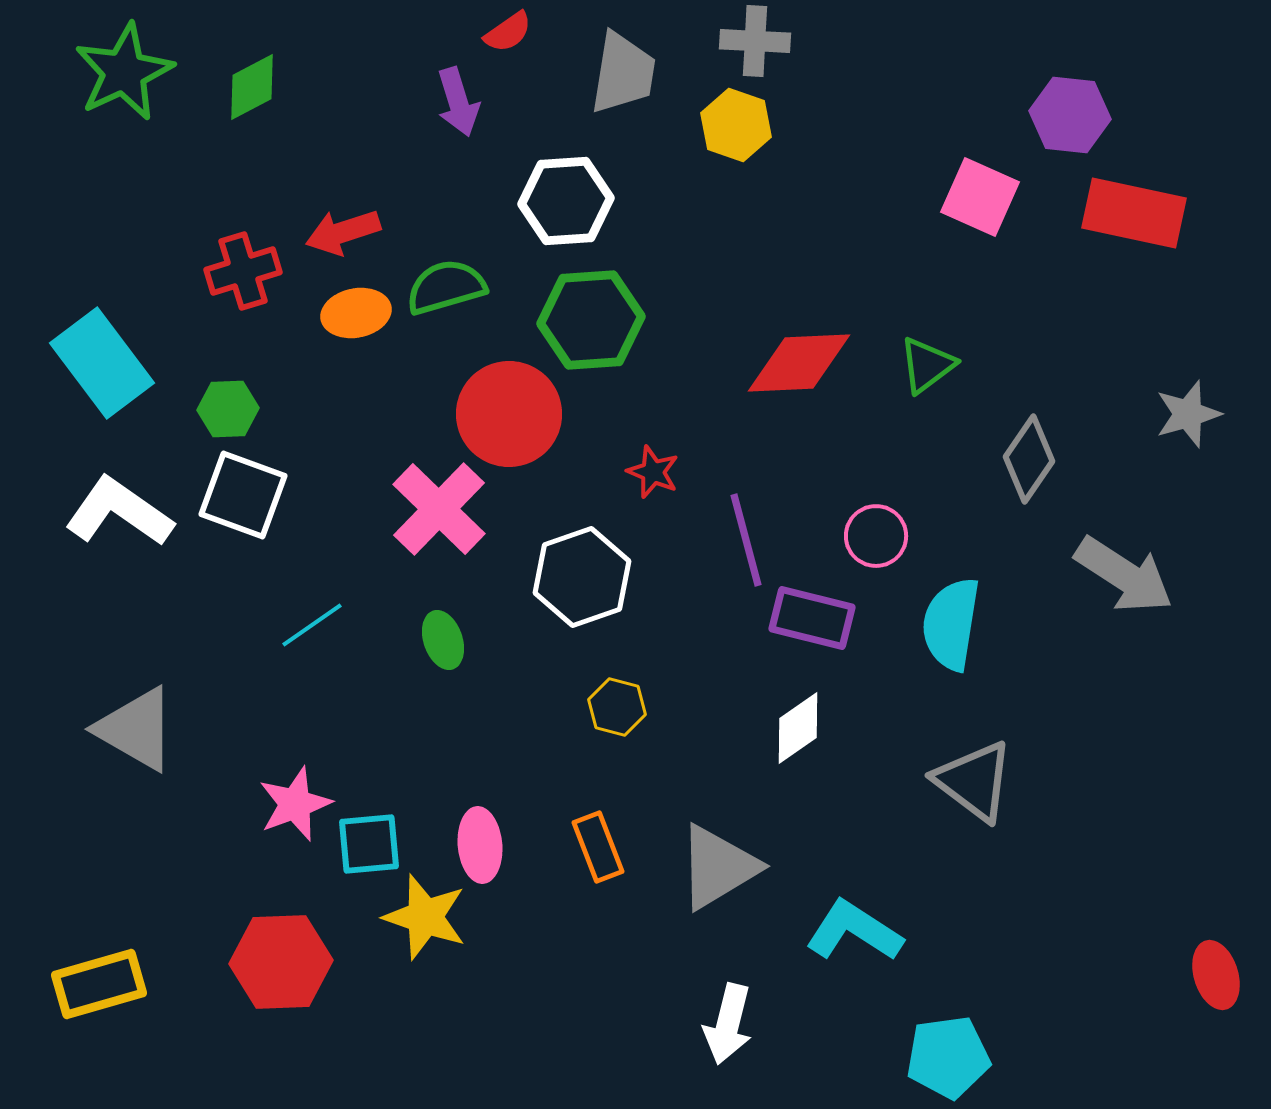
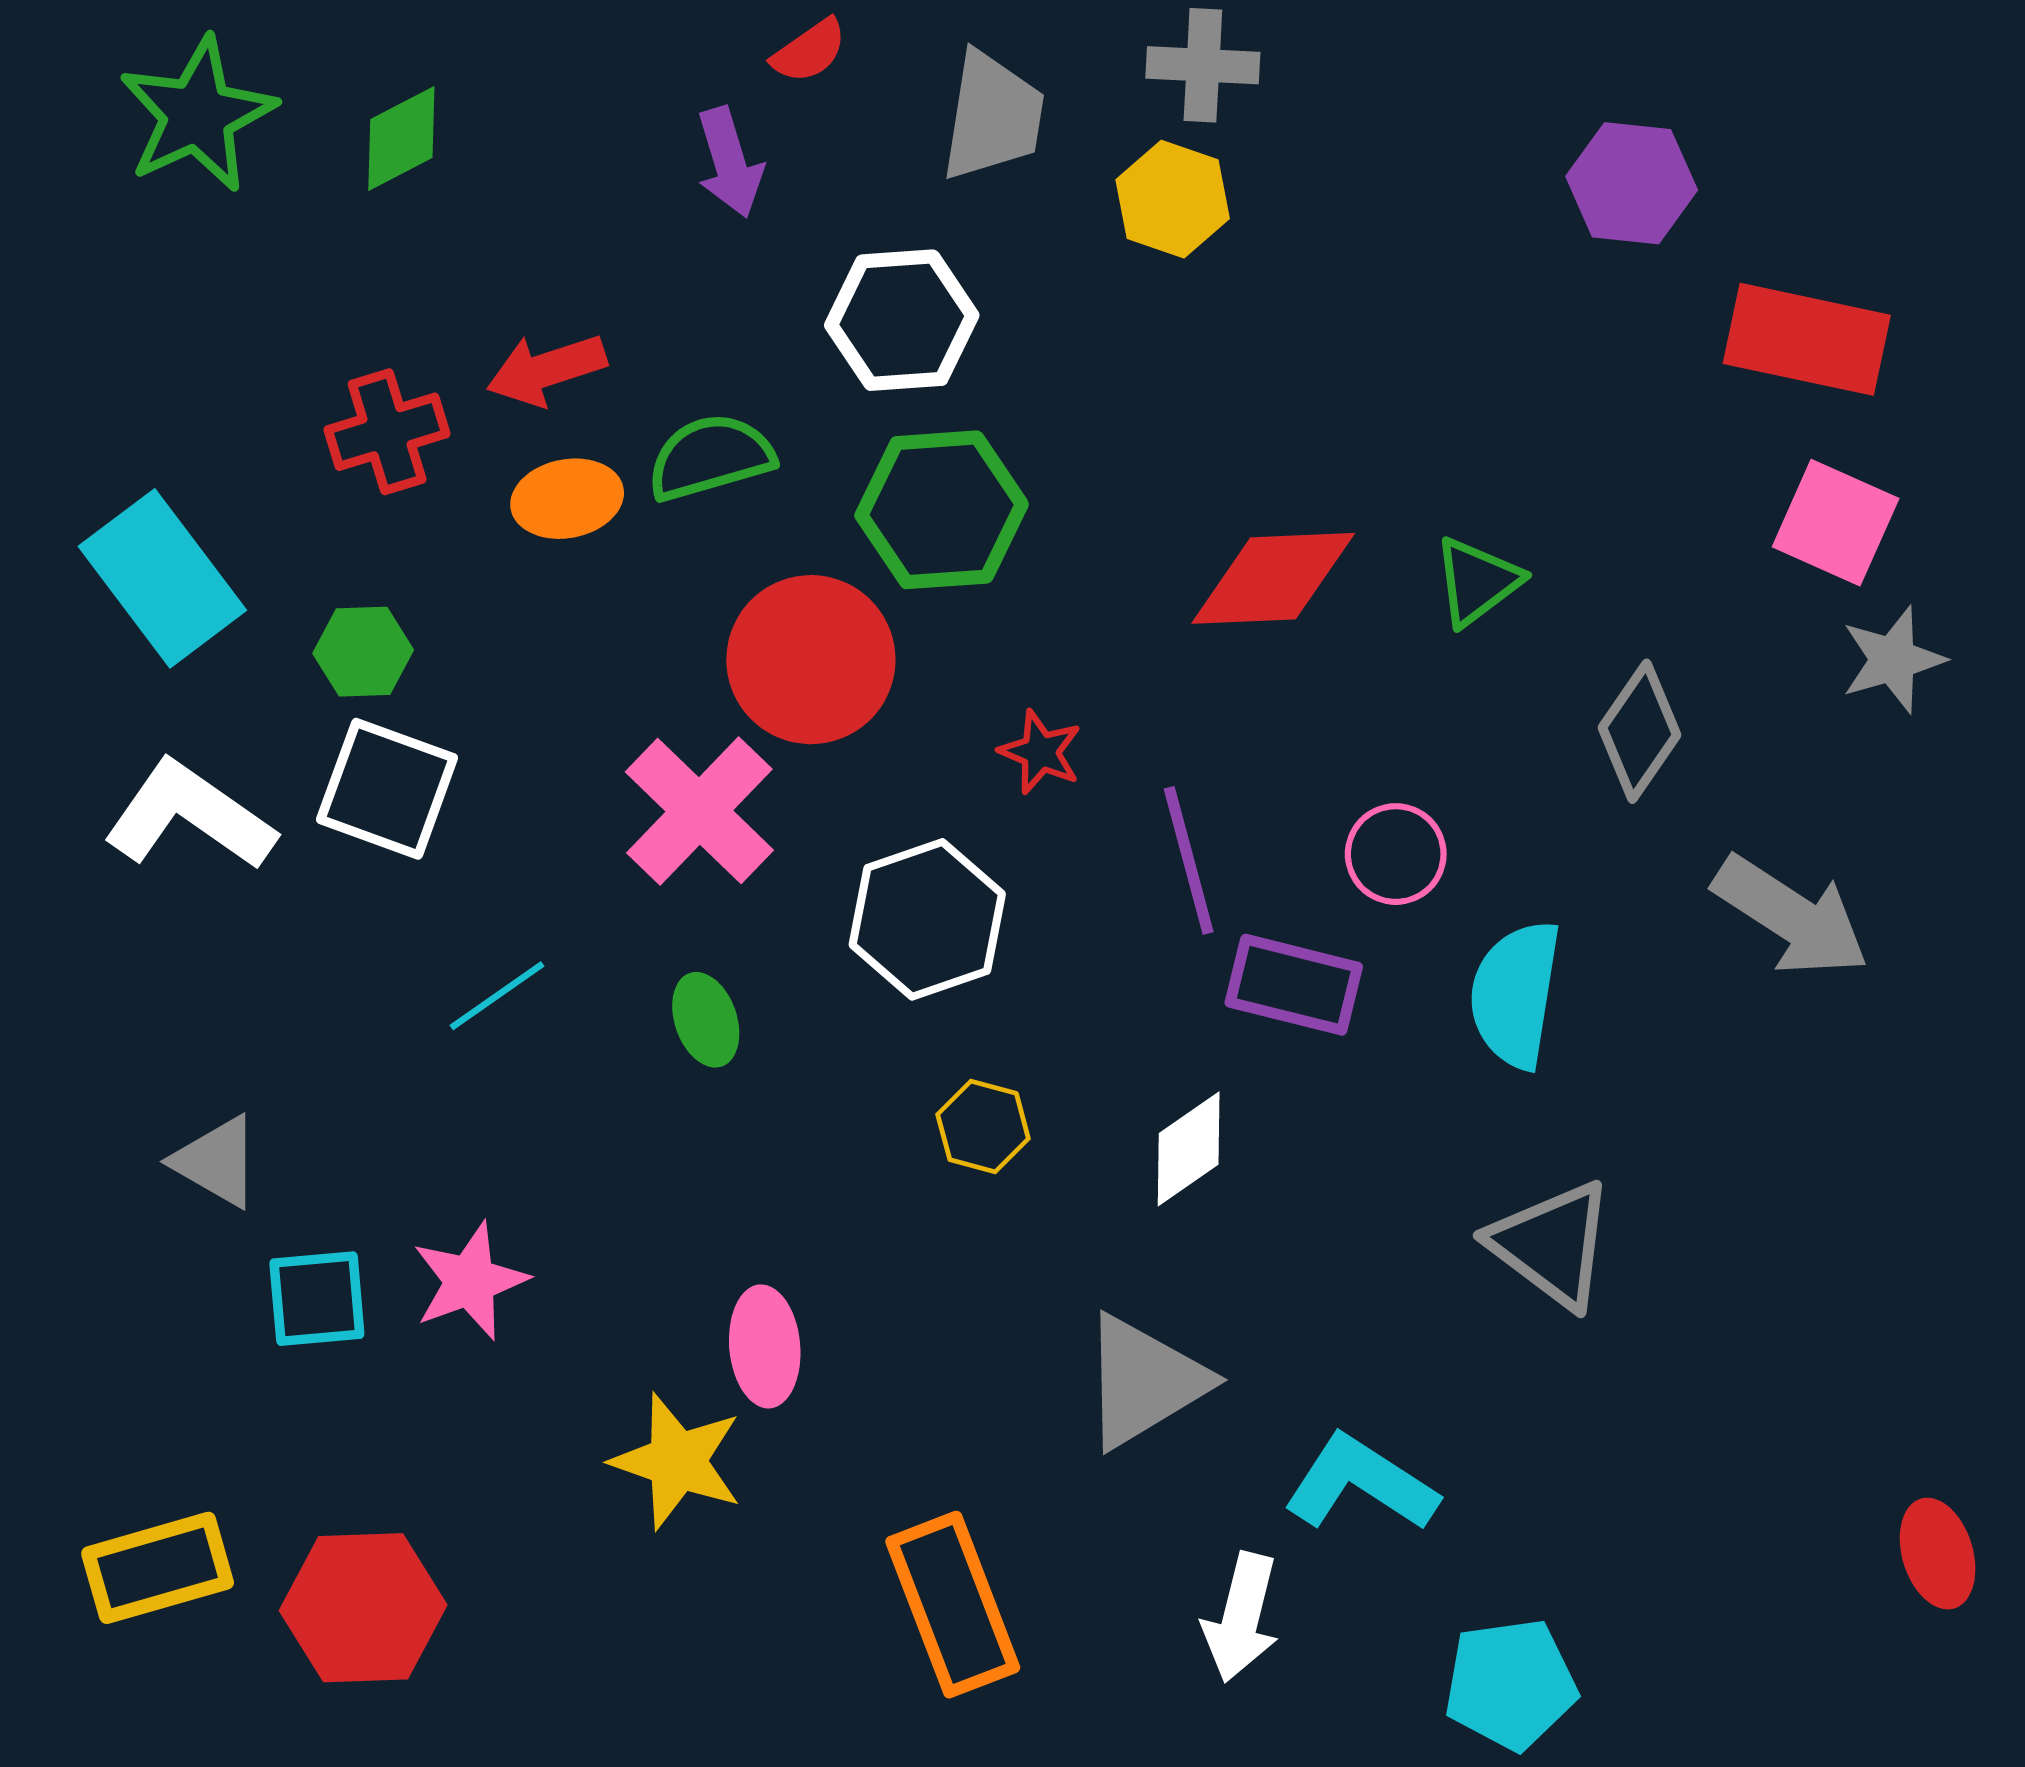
purple hexagon: (1070, 115) -> (1632, 183), moved
pink square: (980, 197) -> (1836, 523), moved
white diamond: (798, 728) -> (1189, 1149), moved
gray triangle: (136, 729) -> (217, 1162), size x0.7
cyan square: (369, 844) -> (317, 1299), moved
orange rectangle: (598, 847) -> (953, 1605), moved, size x1.6
red hexagon: (281, 962) -> (363, 1608), moved
white arrow: (728, 1024) -> (1241, 1617), moved

